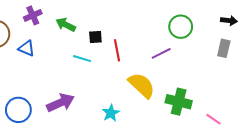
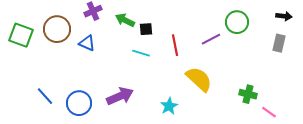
black square: (95, 37) -> (146, 29), moved
purple line: (161, 53) -> (211, 39), moved
green cross: (179, 102) -> (248, 94), moved, size x0.7

